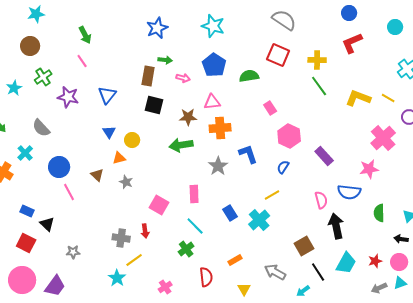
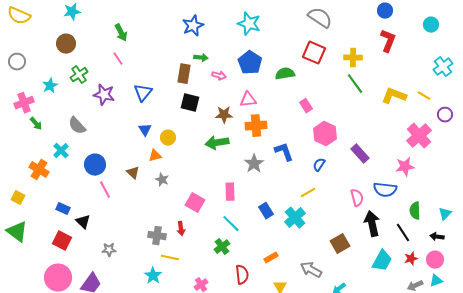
red L-shape: (352, 43) -> (388, 41), turned 135
yellow line: (134, 260) -> (170, 258), turned 48
black line: (318, 272) -> (403, 233), moved

